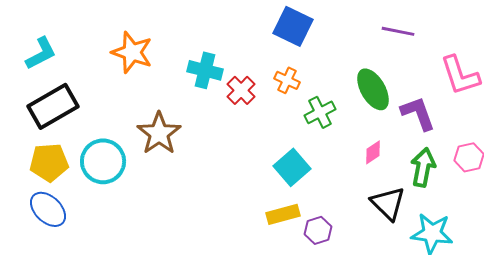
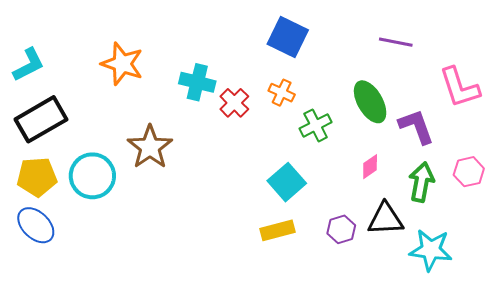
black triangle: (388, 203) -> (385, 219), turned -48
purple hexagon: (318, 230) -> (341, 229), moved

